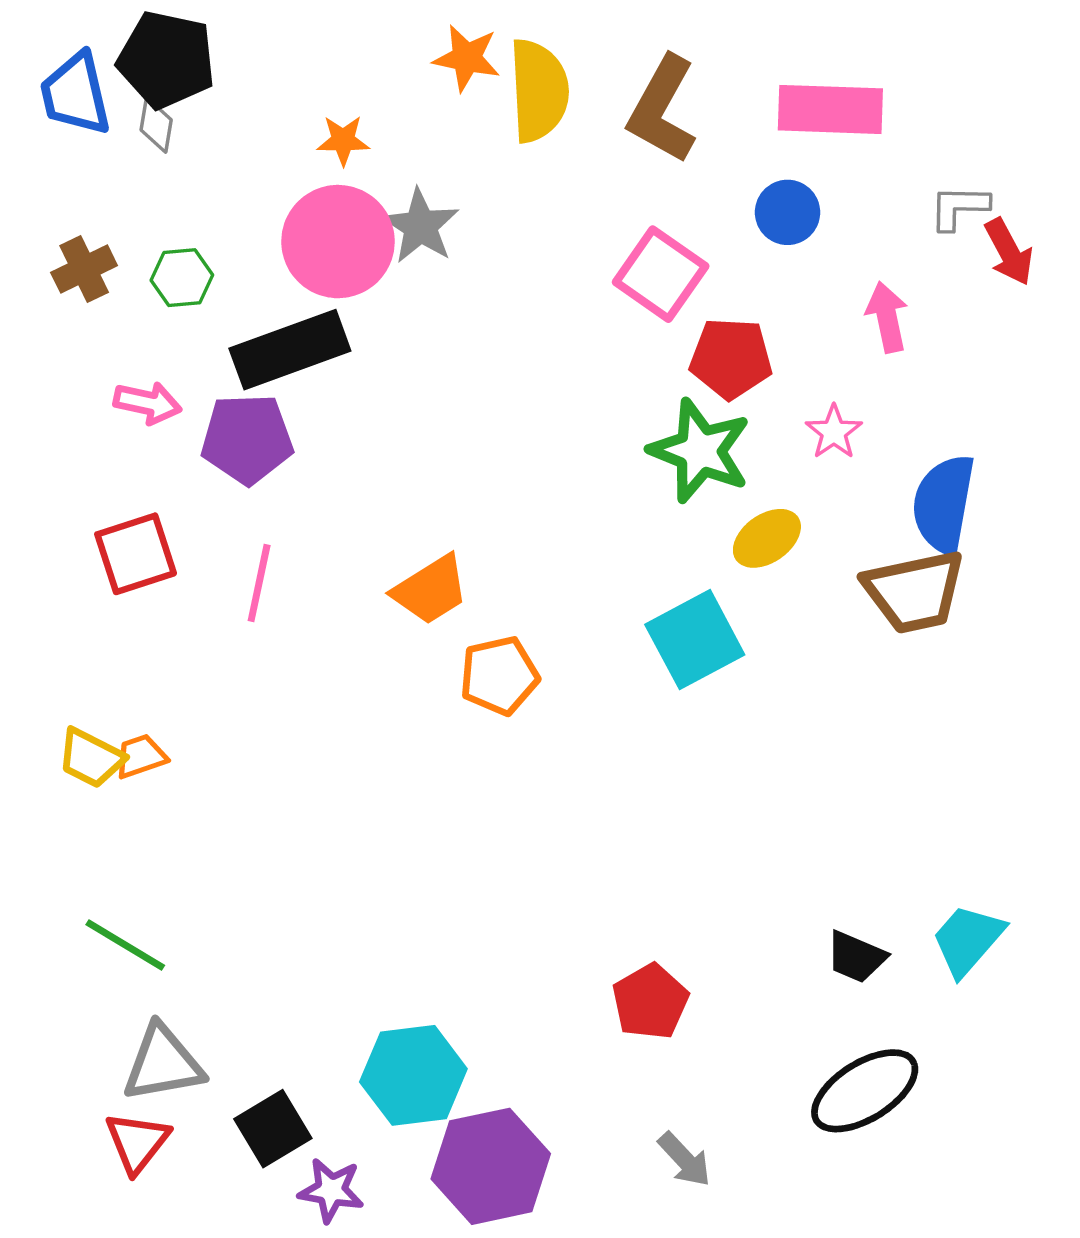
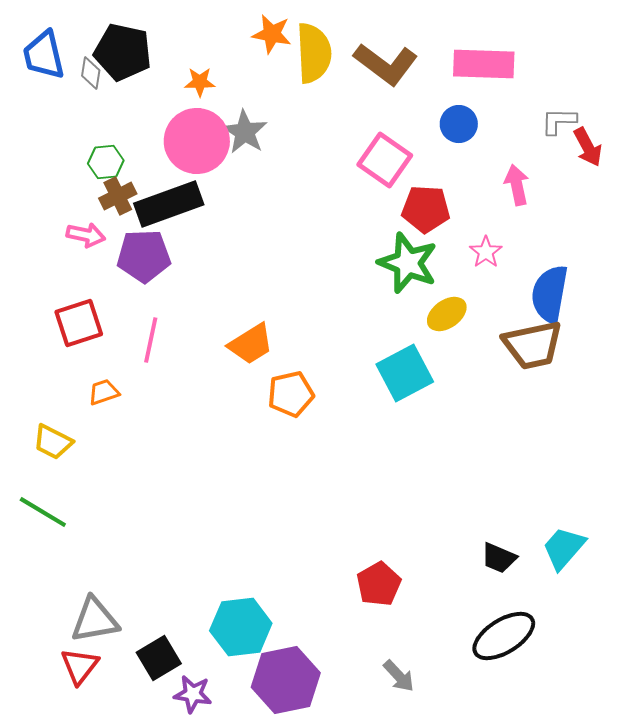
black pentagon: (166, 60) -> (123, 52), moved
brown L-shape: (662, 109) -> (386, 64), turned -82
brown cross: (84, 269) -> (118, 196), moved
orange trapezoid: (141, 756) -> (104, 392), moved
green line: (125, 945) -> (43, 512), moved

